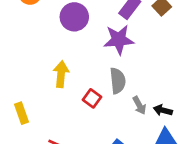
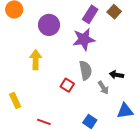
yellow arrow: (61, 74) -> (36, 60), moved
black arrow: (163, 110) -> (116, 75), moved

